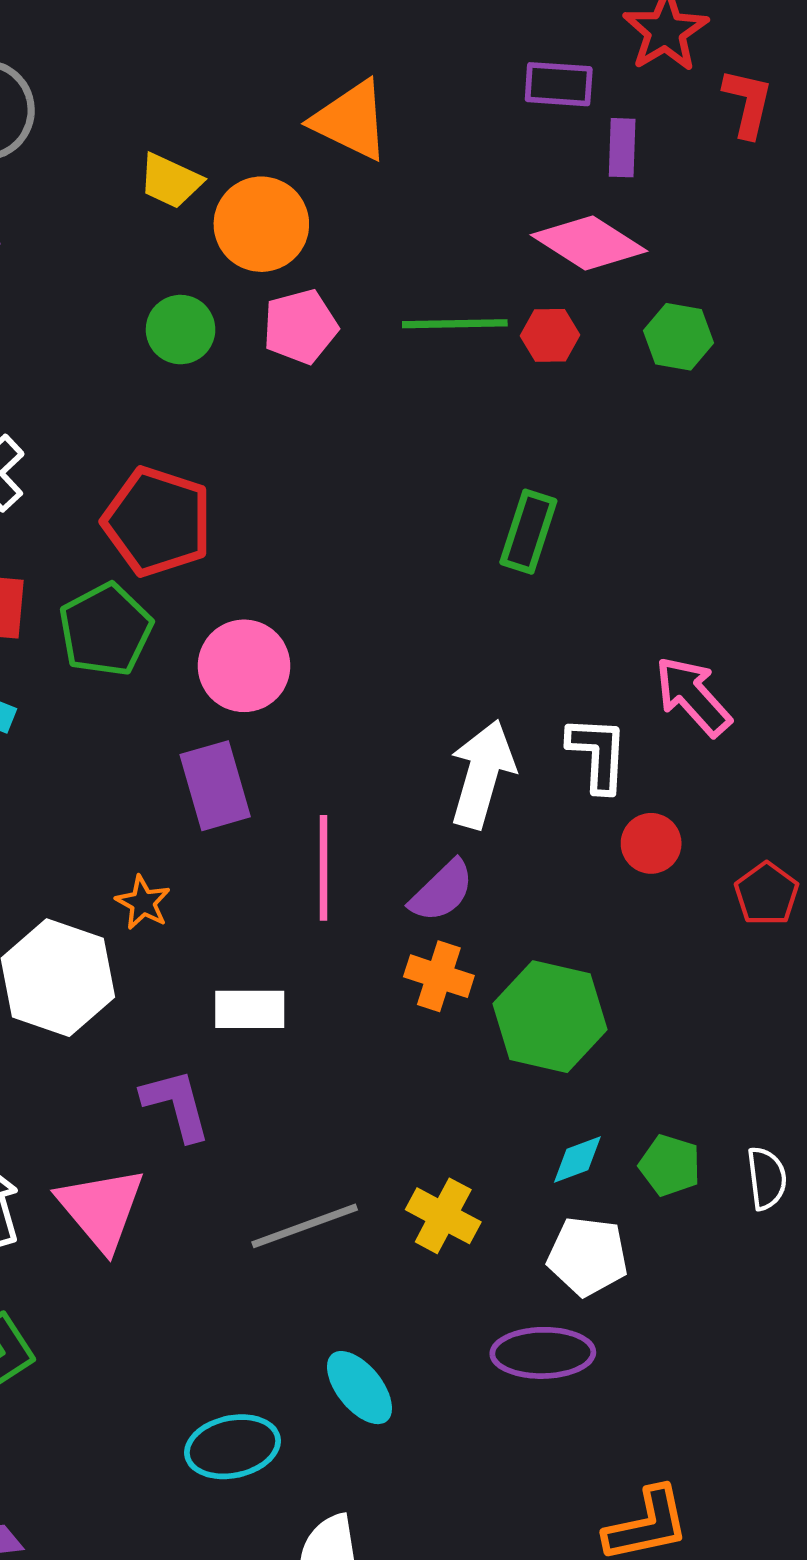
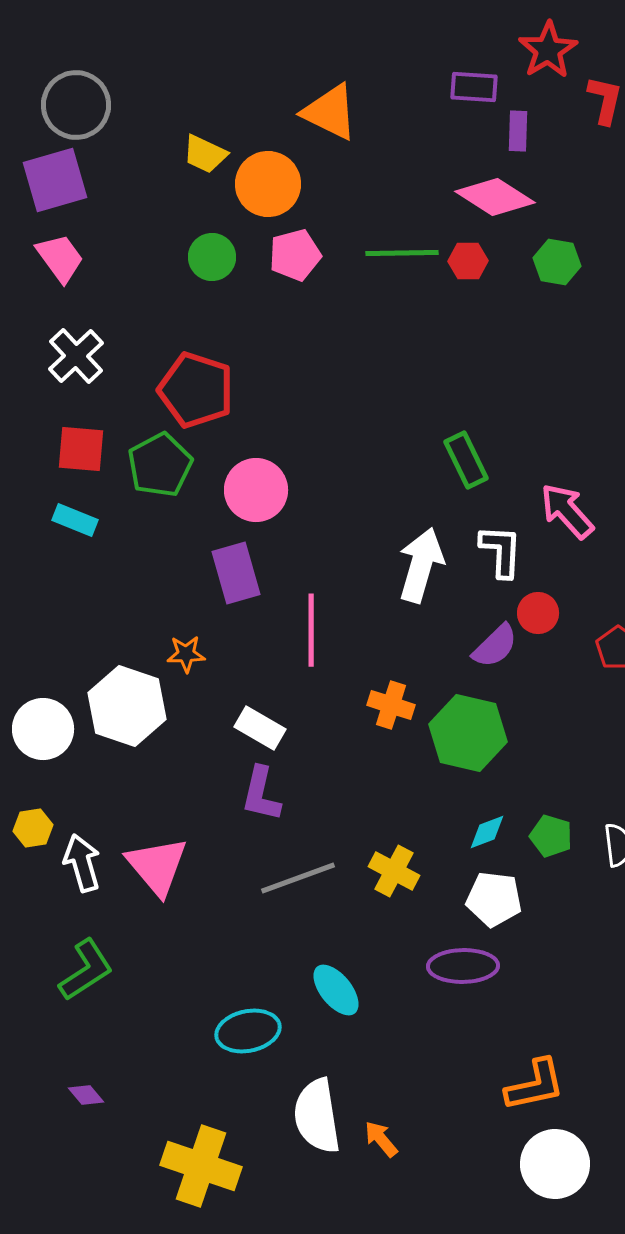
green rectangle: (528, 532) -> (466, 460), moved, turned -44
purple semicircle: (442, 891) -> (495, 646), moved
orange star: (143, 903) -> (186, 654), turned -30
white rectangle: (250, 1009) -> (260, 728), turned 30
purple L-shape: (176, 1105) -> (261, 794), moved, turned -152

